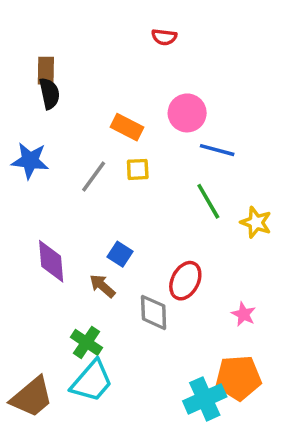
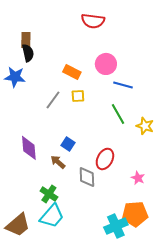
red semicircle: (164, 37) -> (93, 21), size x1.6
blue star: (30, 161) -> (15, 77), moved

